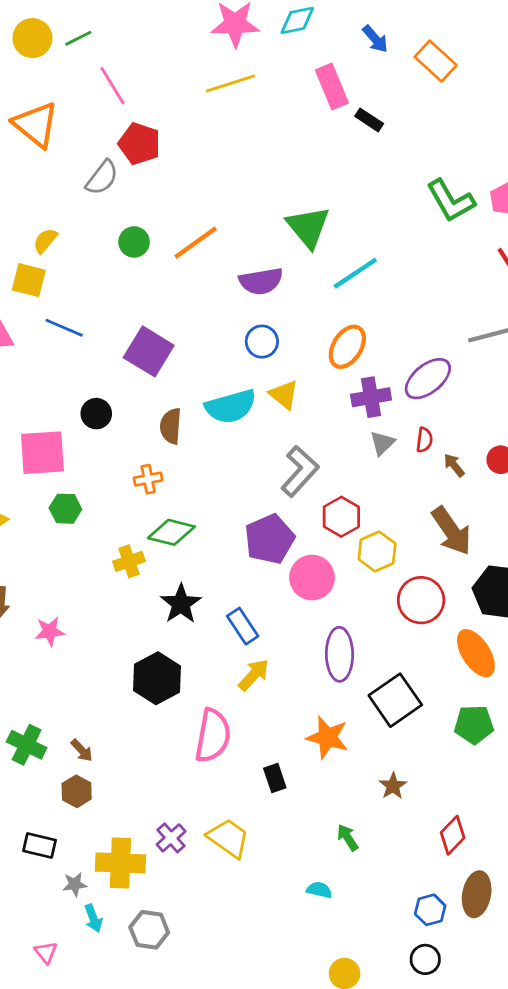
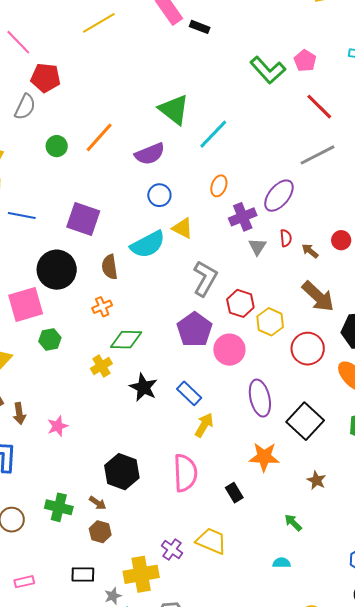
orange ellipse: (347, 347) -> (219, 186), size x0.7
black circle: (96, 414) -> (57, 270), size x1.8
black hexagon: (157, 678) -> (122, 472), moved

